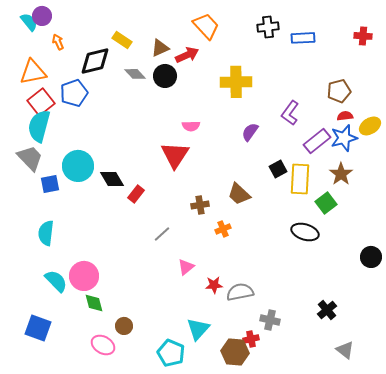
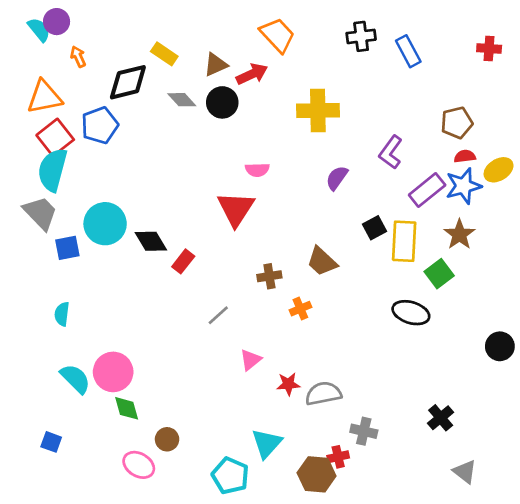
blue rectangle: (303, 38) -> (408, 51), turned 65
cyan semicircle: (46, 233) -> (62, 314), size x0.7
blue square: (38, 328) -> (51, 442), size x0.6

